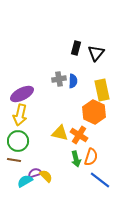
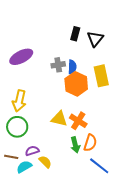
purple ellipse: (22, 94) -> (21, 57), moved
orange hexagon: (94, 112) -> (76, 84), moved
brown line: (14, 160) -> (11, 157), moved
purple semicircle: (35, 173) -> (32, 151), moved

